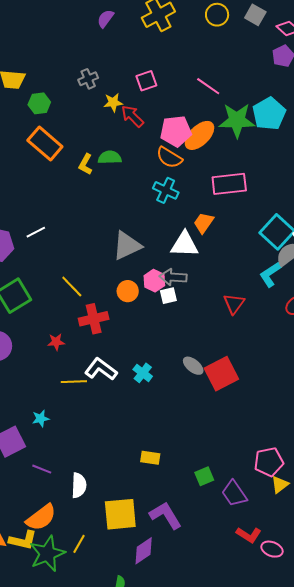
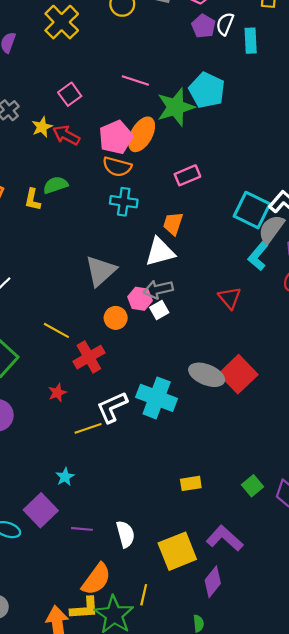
pink rectangle: (229, 184) -> (187, 175), size x0.7
gray ellipse: (193, 366) -> (207, 375), size x1.5
white L-shape: (101, 369) -> (112, 407), turned -44
cyan cross: (143, 373) -> (157, 398), size x1.8

